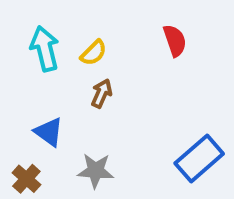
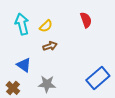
brown arrow: (102, 93) -> (50, 46), turned 48

